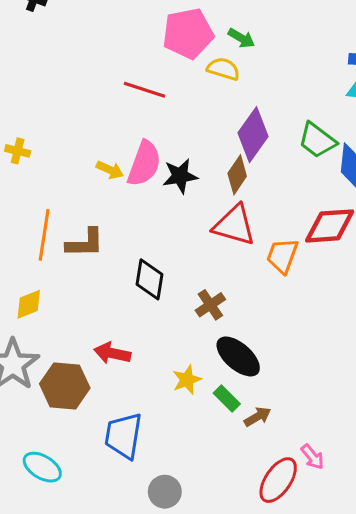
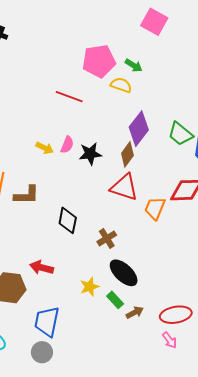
pink semicircle: (144, 164) -> (67, 145), size x0.6
red ellipse: (278, 480) -> (176, 315), moved, turned 44
gray circle: (165, 492) -> (42, 352), moved

